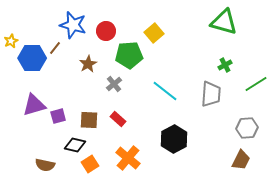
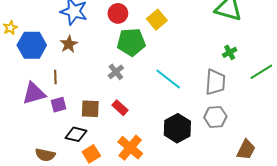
red circle: (106, 31) -> (118, 13), moved
brown line: (55, 48) -> (55, 77), moved, turned -40
brown star: (88, 64) -> (69, 44), moved
gray hexagon: (247, 128) -> (215, 117), moved

